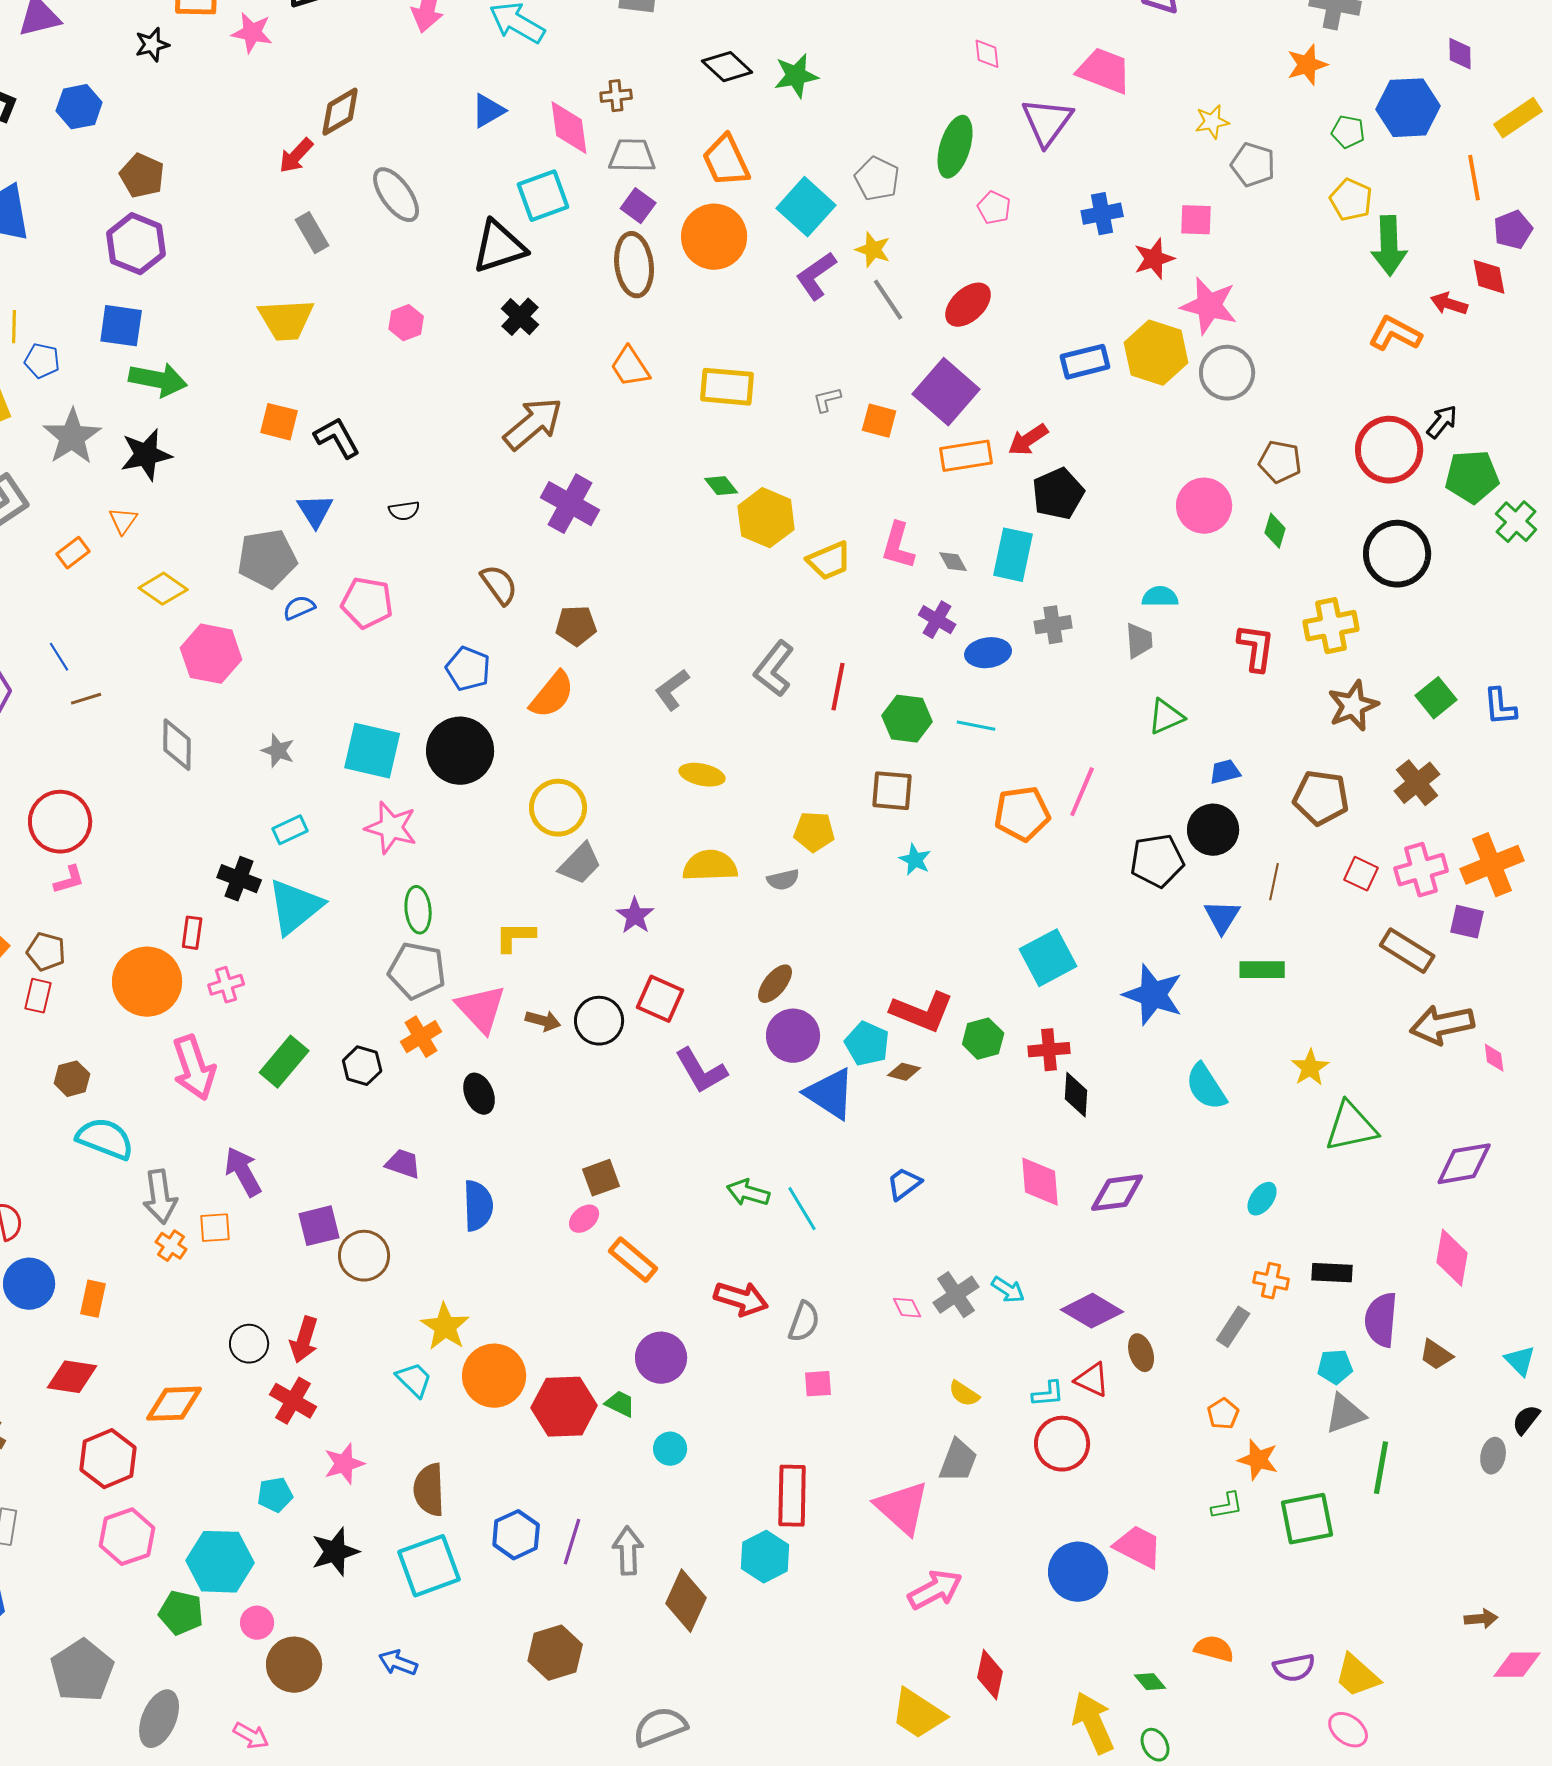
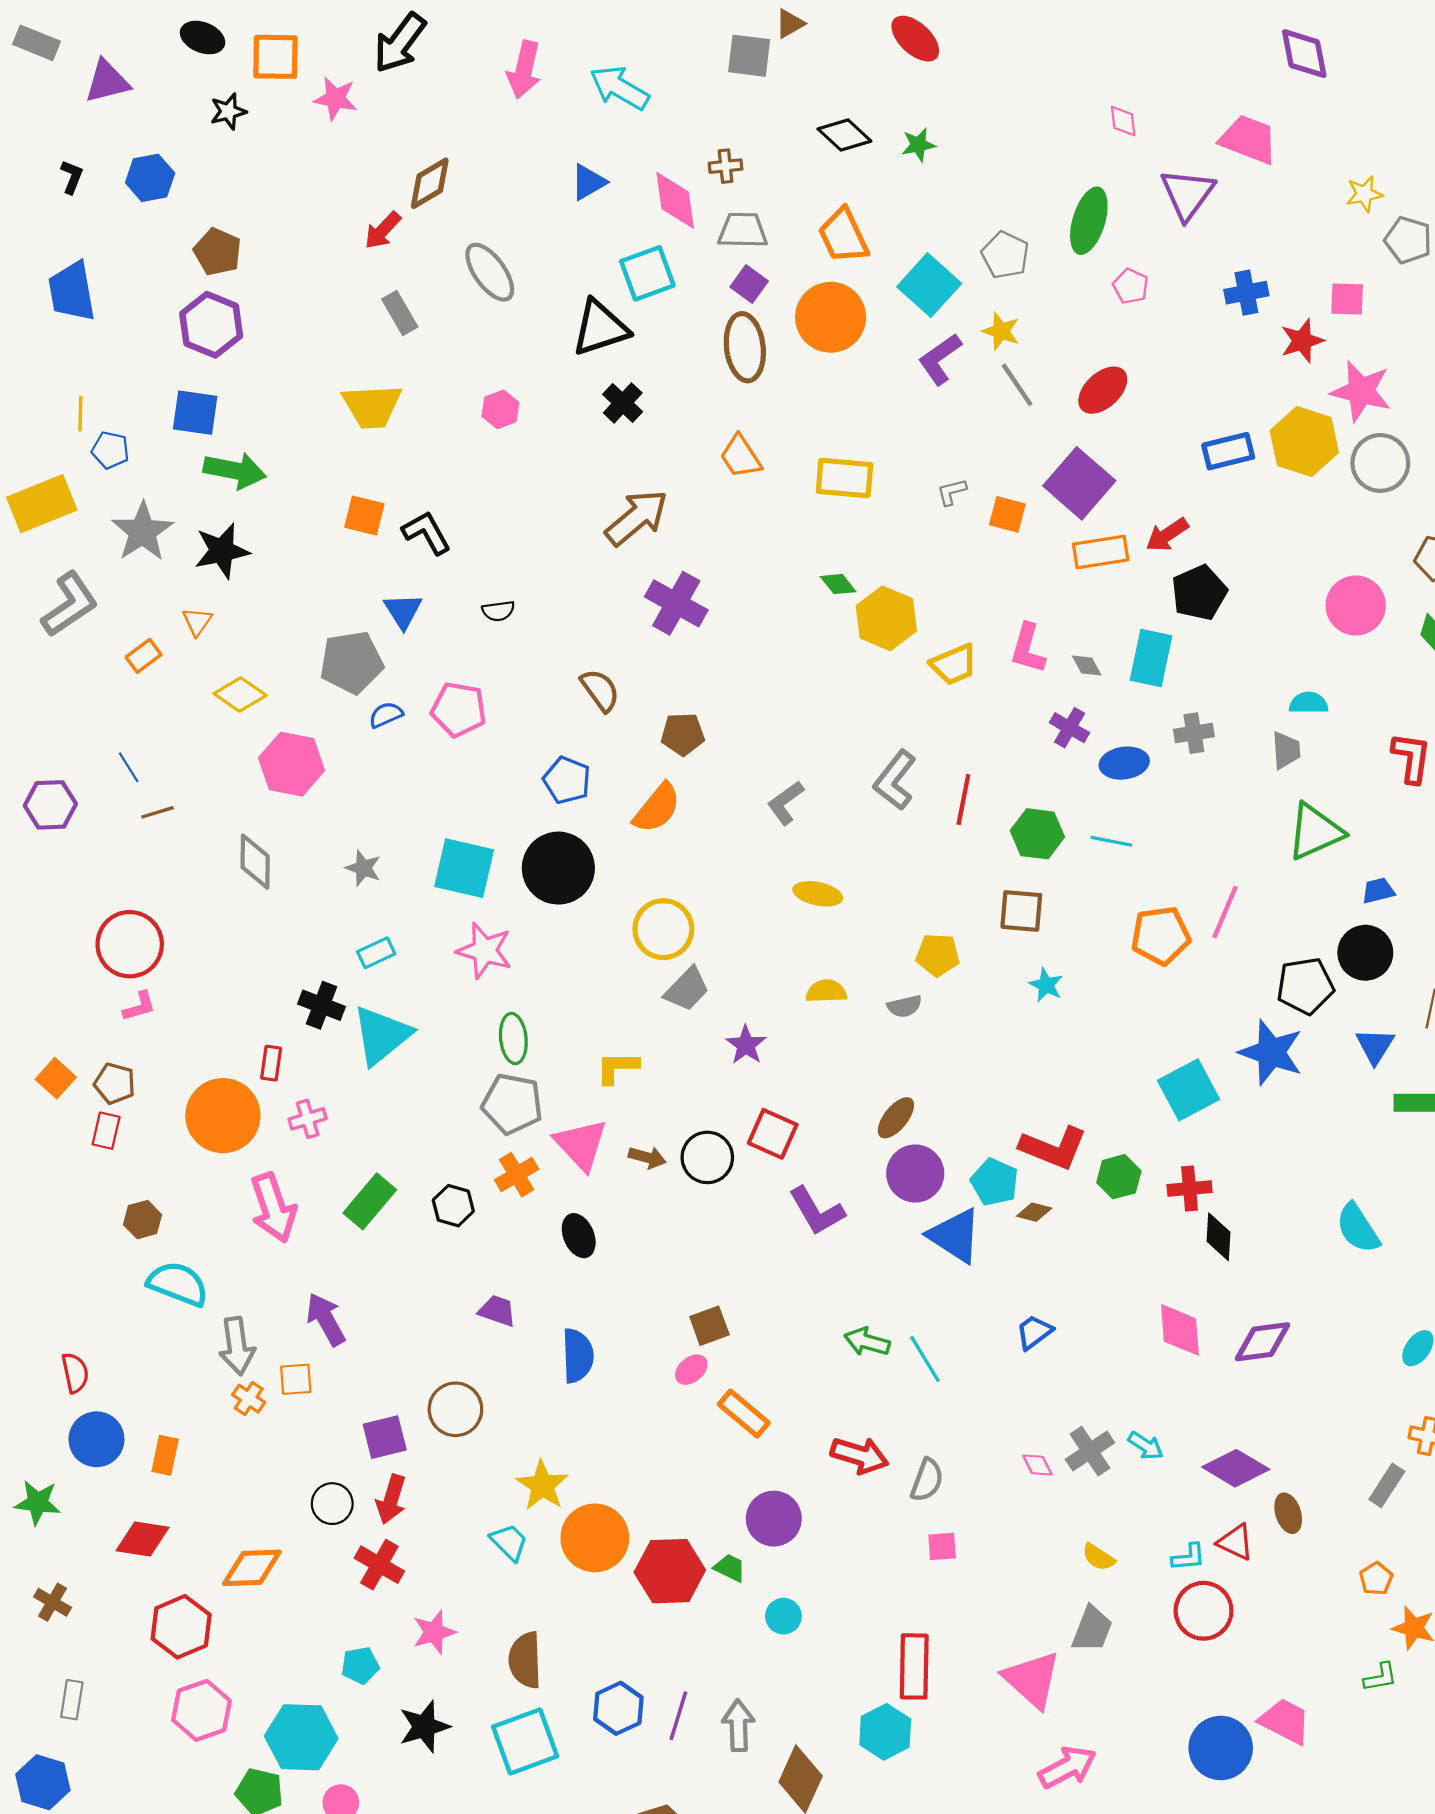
green star: (796, 76) -> (918, 145), size x0.7
green triangle: (1166, 717) -> (1315, 832), size x1.5
yellow semicircle: (710, 866) -> (826, 991), size x0.7
blue star: (1153, 995) -> (1271, 1052), moved
purple square: (319, 1226) -> (385, 1437), moved

